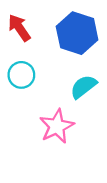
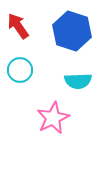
cyan semicircle: (83, 87) -> (78, 81), turned -144

